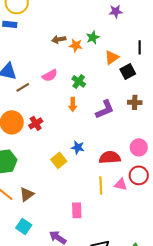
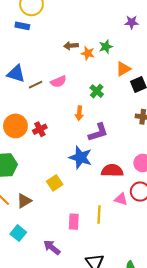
green cross: (79, 81) -> (97, 91), moved
brown line: (23, 87) -> (36, 85), moved
purple L-shape: (105, 109) -> (98, 132), moved
blue star: (78, 147) -> (80, 157), size x1.6
yellow square: (59, 160) -> (55, 183), moved
yellow line: (101, 185) -> (99, 215), moved

